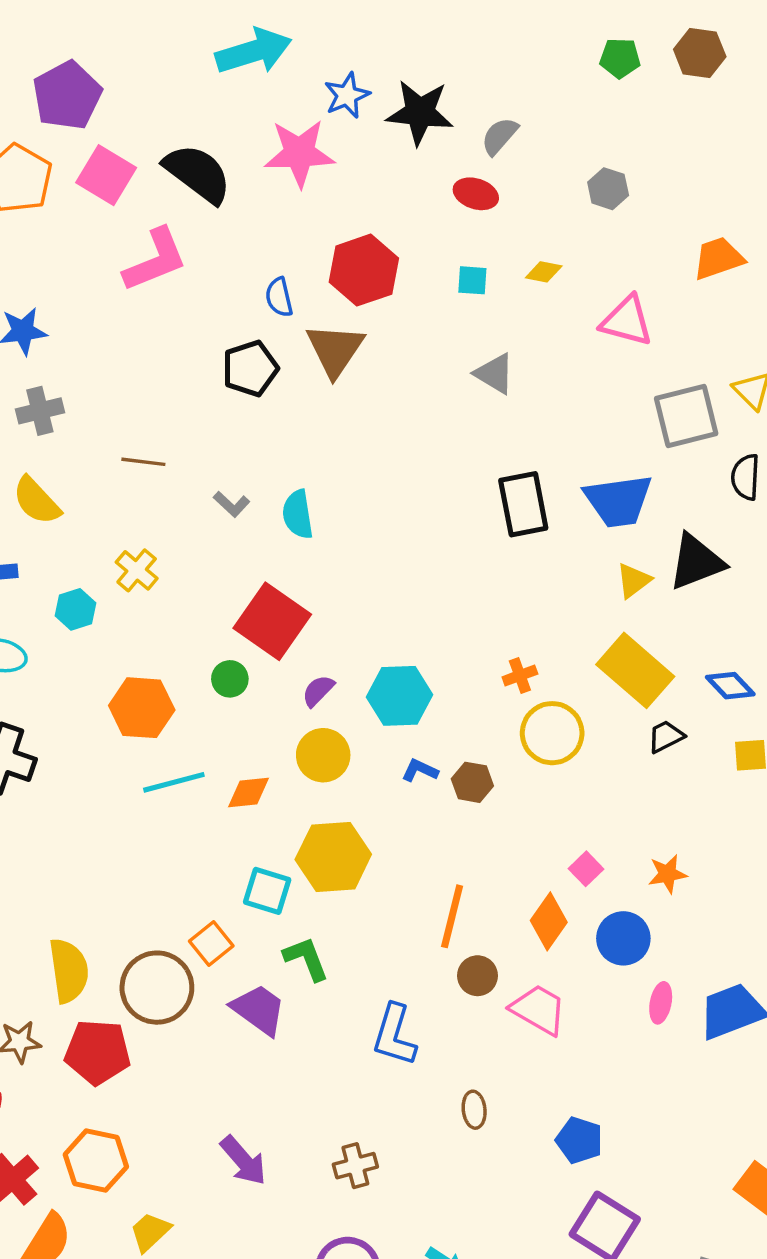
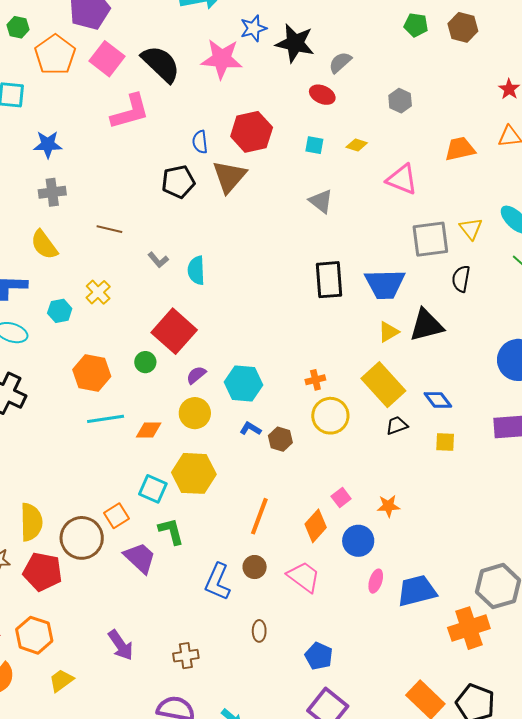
brown circle: (477, 976) -> (255, 567), moved

